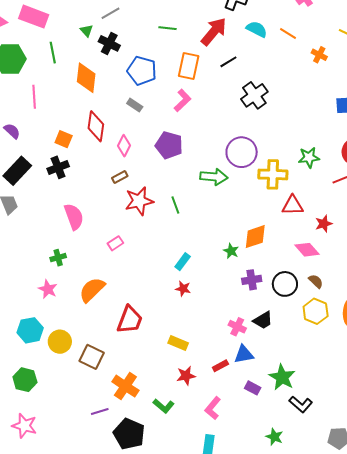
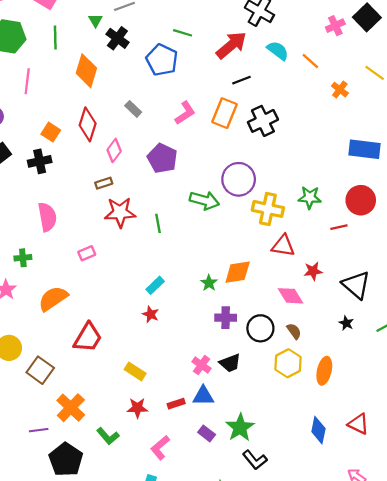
orange rectangle: (189, 66) -> (225, 113), moved
blue pentagon: (142, 71) -> (162, 60), moved

